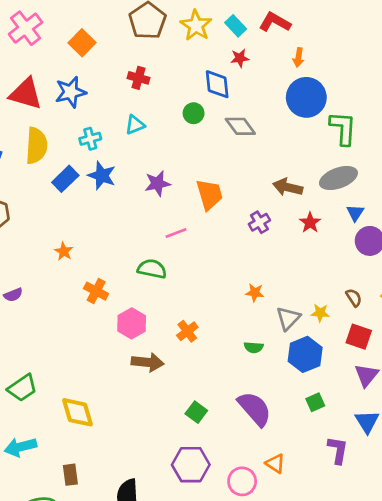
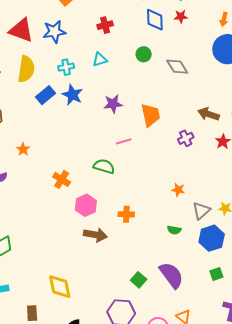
red cross: (138, 78) -> (105, 25), turned -35
blue diamond: (217, 84) -> (155, 20), moved
orange star: (64, 251) -> (23, 149), moved
orange cross: (187, 331) -> (126, 214), turned 35
yellow diamond: (77, 412) -> (60, 287), moved
green square: (196, 412) -> (139, 280), moved

